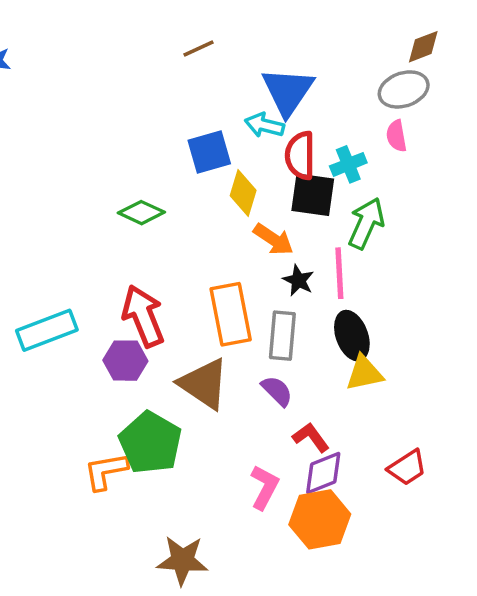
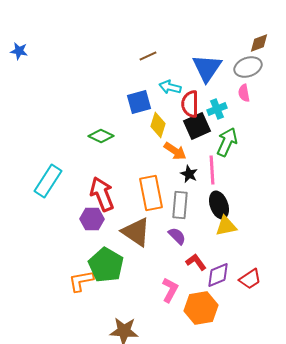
brown line: (198, 48) -> (148, 56), moved
blue triangle: (288, 91) -> (207, 68), moved
black square: (313, 195) -> (197, 126), turned -32
cyan rectangle: (47, 330) -> (48, 181), moved, turned -36
purple diamond: (323, 473) -> (218, 275), moved

